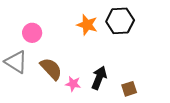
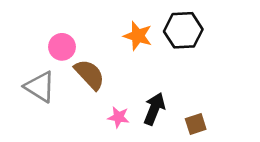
brown semicircle: (51, 69) -> (90, 74), moved

